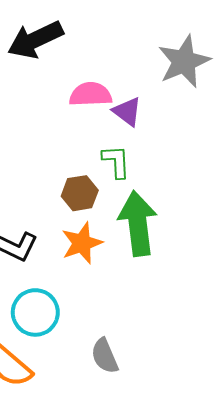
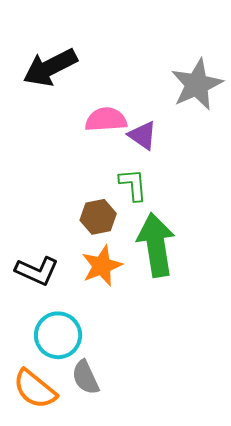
gray semicircle: (105, 356) -> (85, 377), moved

